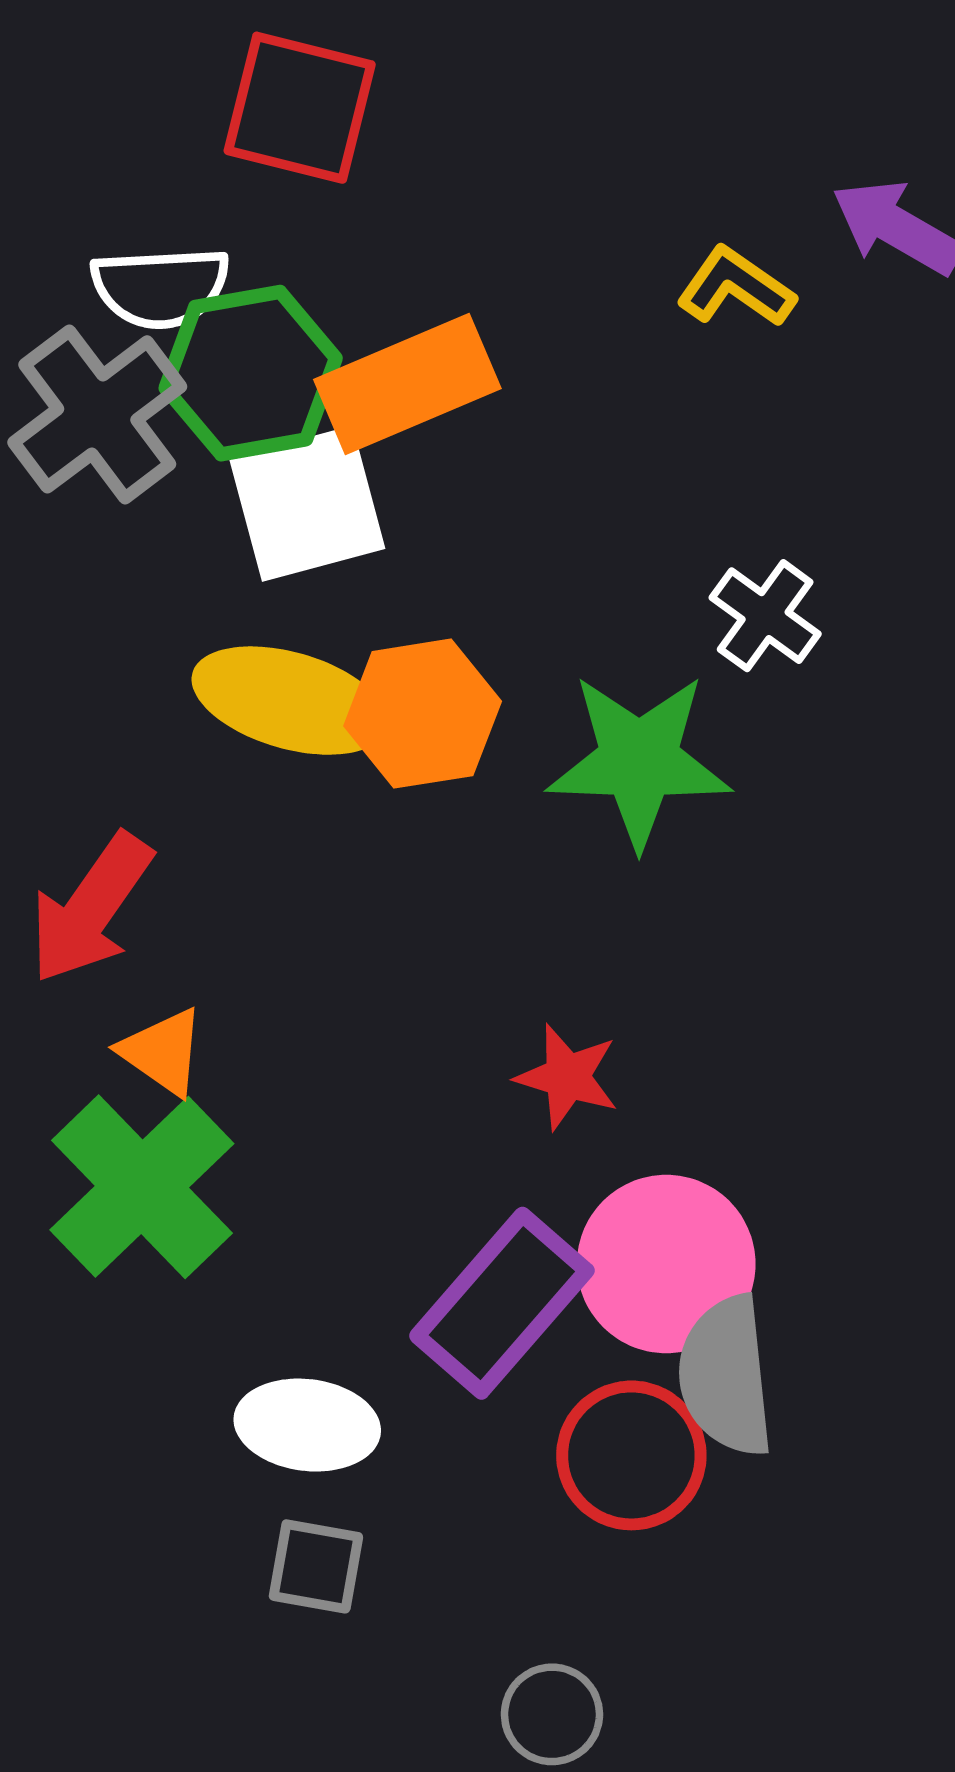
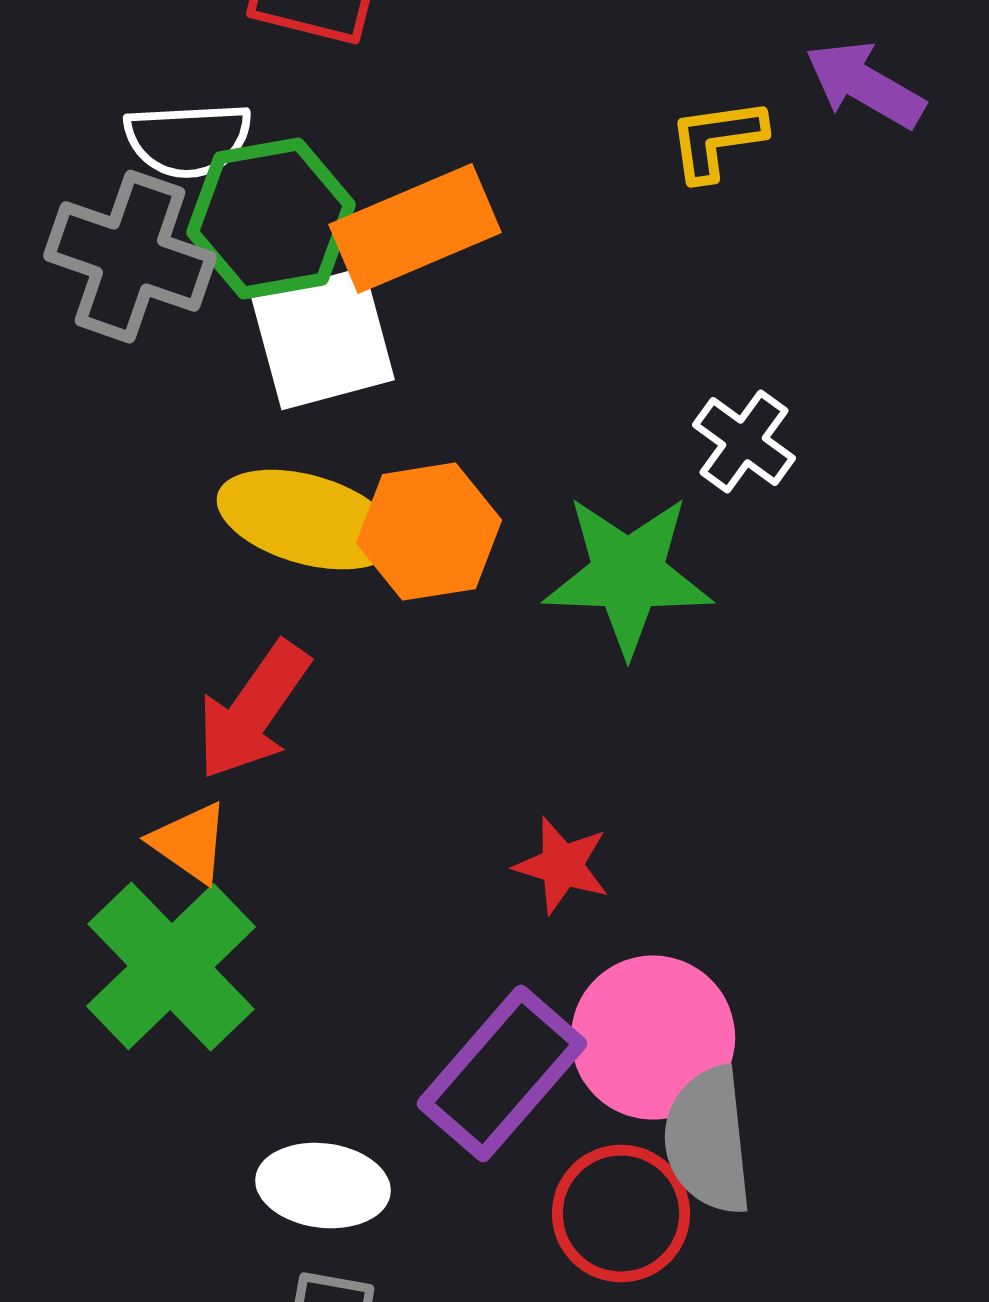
yellow L-shape: (736, 287) -> (717, 140), turned -43
gray cross: (97, 414) -> (130, 257), turned -34
red arrow: (91, 908) -> (253, 711), moved

